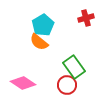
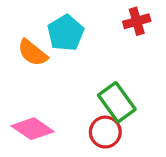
orange semicircle: (39, 42) -> (33, 53), moved

